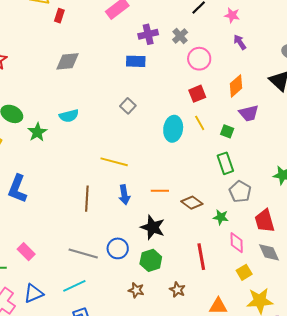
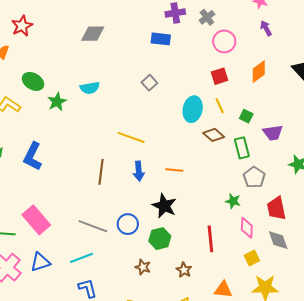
purple trapezoid: (249, 113) -> (273, 133), moved
brown diamond: (192, 203) -> (214, 135), moved
pink rectangle: (26, 252) -> (36, 220), size x1.6

